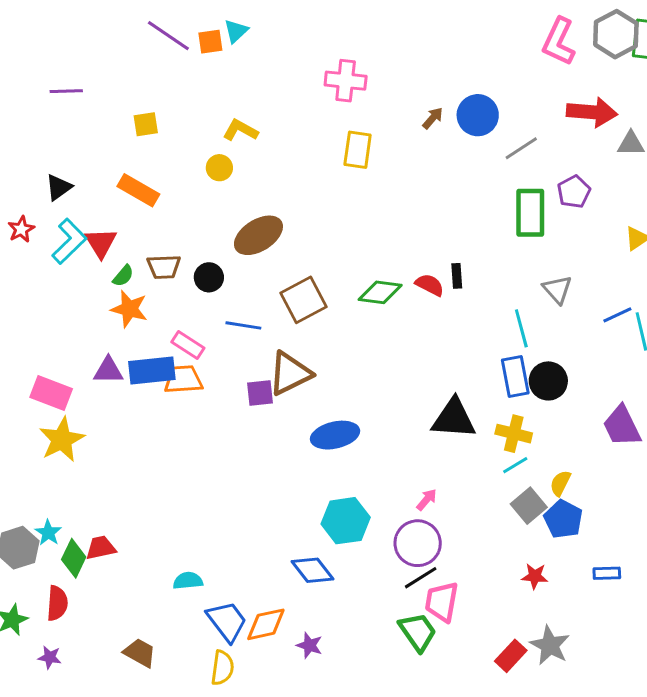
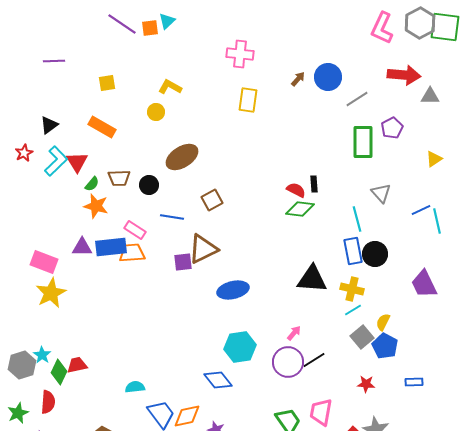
green diamond: (380, 292) -> (300, 209), moved
brown square: (303, 300) -> (212, 200), size x0.7
black line: (421, 578) -> (314, 360), moved
pink trapezoid: (442, 602) -> (321, 412), moved

